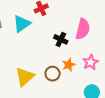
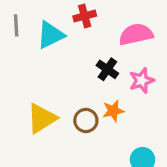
pink semicircle: (83, 29) -> (136, 34), moved, turned -125
pink star: (90, 62) -> (142, 80), moved

